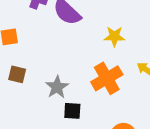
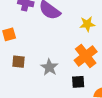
black square: (72, 111) -> (78, 82), moved

